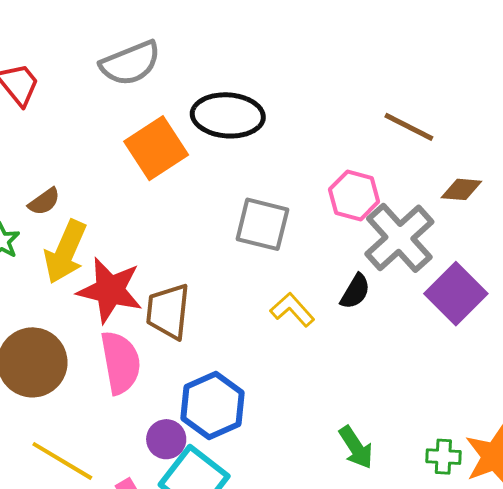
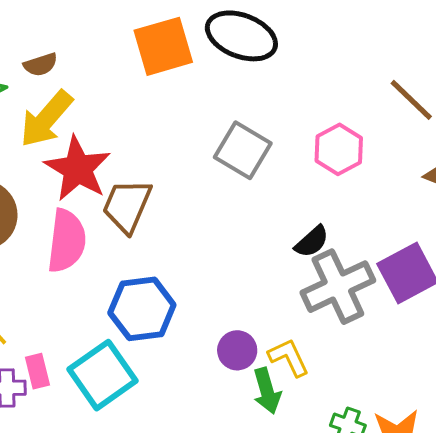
gray cross: (399, 238) -> (338, 287), moved
yellow L-shape: (292, 310) -> (289, 357), moved
purple circle: (166, 439) -> (237, 350), moved

